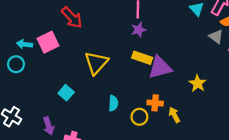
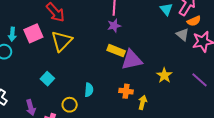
cyan arrow: (24, 44) -> (12, 34), turned -96
yellow triangle: (96, 63) -> (62, 41), moved
yellow arrow: (174, 115) -> (143, 102), turned 40
yellow circle: (139, 117) -> (70, 105), moved

